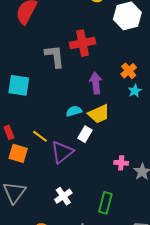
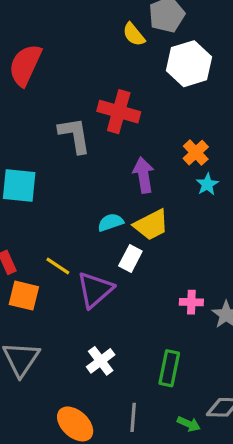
red cross: (83, 43) -> (119, 112), turned 30

